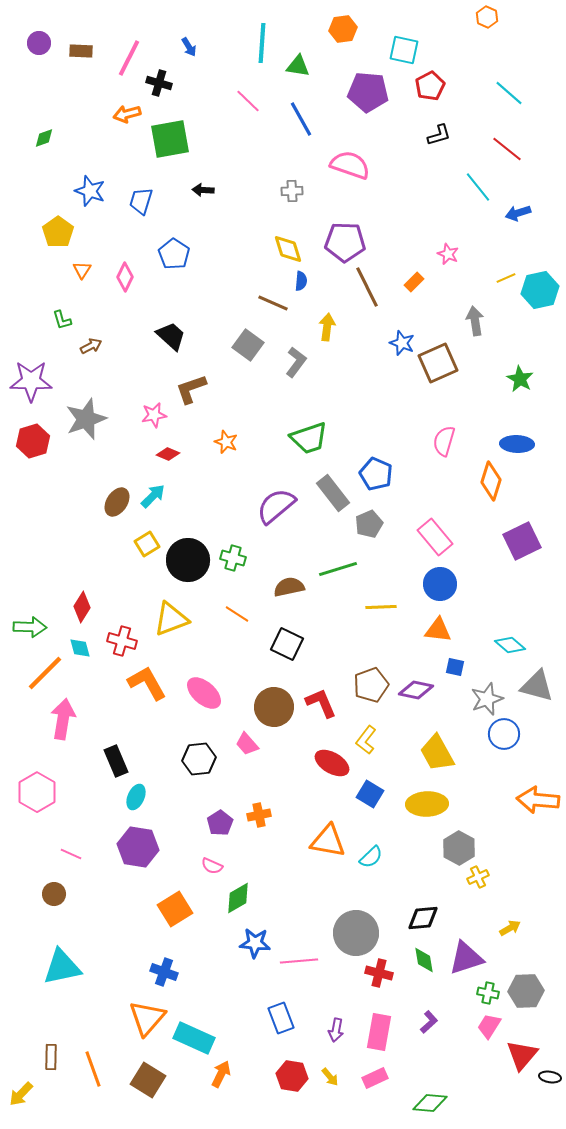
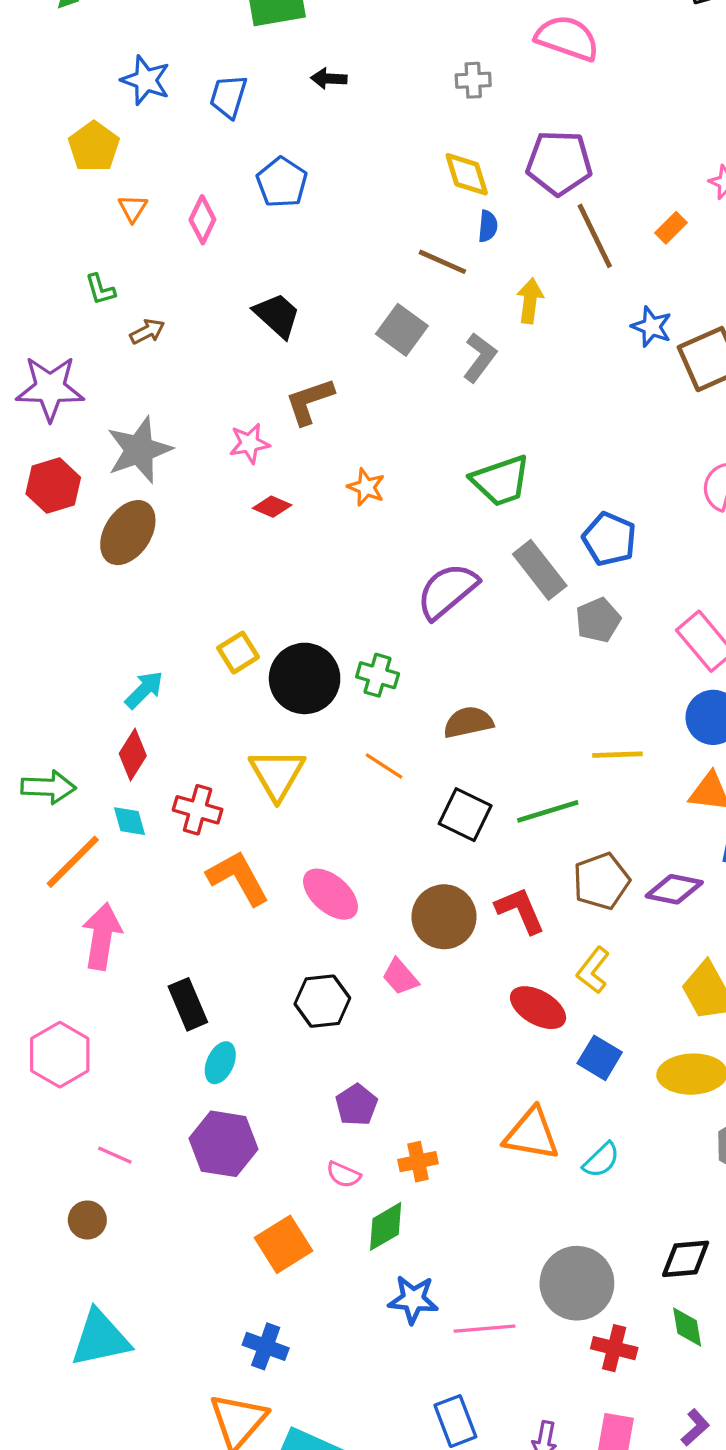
cyan arrow: (153, 496) -> (144, 690), moved
brown ellipse: (117, 502) -> (128, 533), moved, size x1.4
green line: (338, 569) -> (548, 811), moved
yellow triangle: (171, 619) -> (277, 774), turned -39
orange cross: (259, 815) -> (418, 1162), moved

